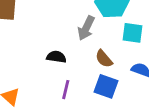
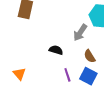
purple line: (66, 90) -> (67, 75), moved, turned -40

